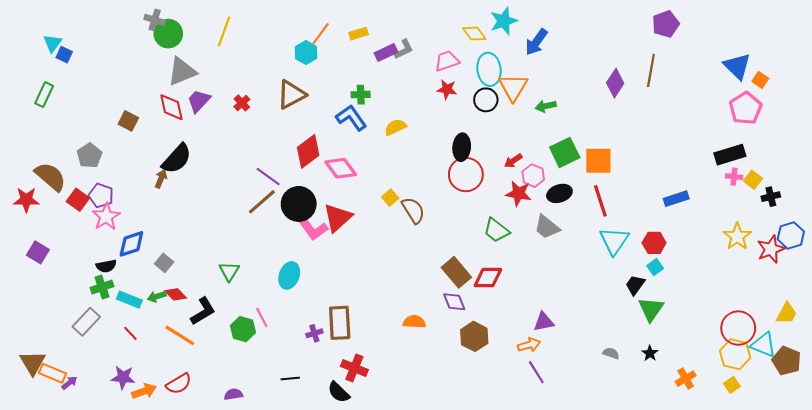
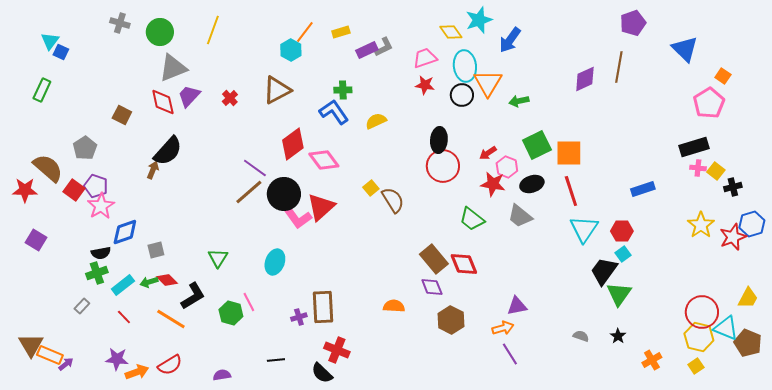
gray cross: (155, 20) -> (120, 23), moved
blue triangle: (737, 66) -> (685, 49), moved
purple diamond: (615, 83) -> (585, 79), turned 32
gray square: (164, 263) -> (156, 250), turned 36
red diamond: (488, 278) -> (464, 264), turned 68
black trapezoid: (635, 285) -> (604, 271), size x1.4
cyan rectangle: (129, 300) -> (123, 285), turned -60
gray rectangle: (86, 322) -> (82, 306), size x0.6

